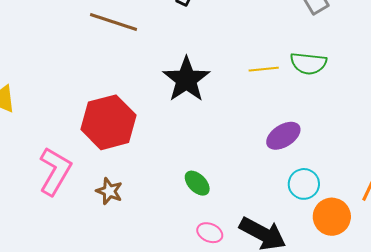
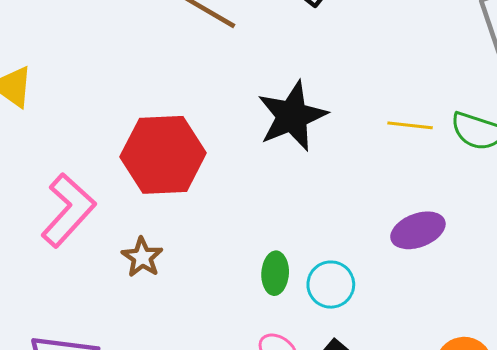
green ellipse: (197, 183) -> (275, 273), turned 36
cyan circle: (304, 184) -> (331, 285), moved

